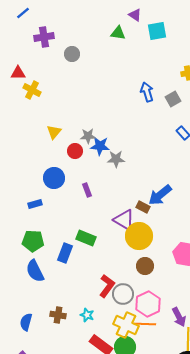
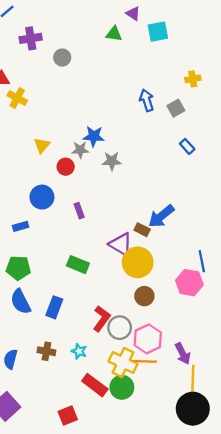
blue star: (100, 146) -> (94, 136), moved
gray star: (116, 159) -> (112, 161), moved
blue rectangle: (65, 253) -> (54, 307), moved

